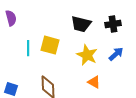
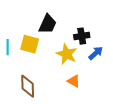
black trapezoid: (81, 24) -> (48, 24), moved, turned -80
black cross: (113, 24) -> (82, 36), moved

